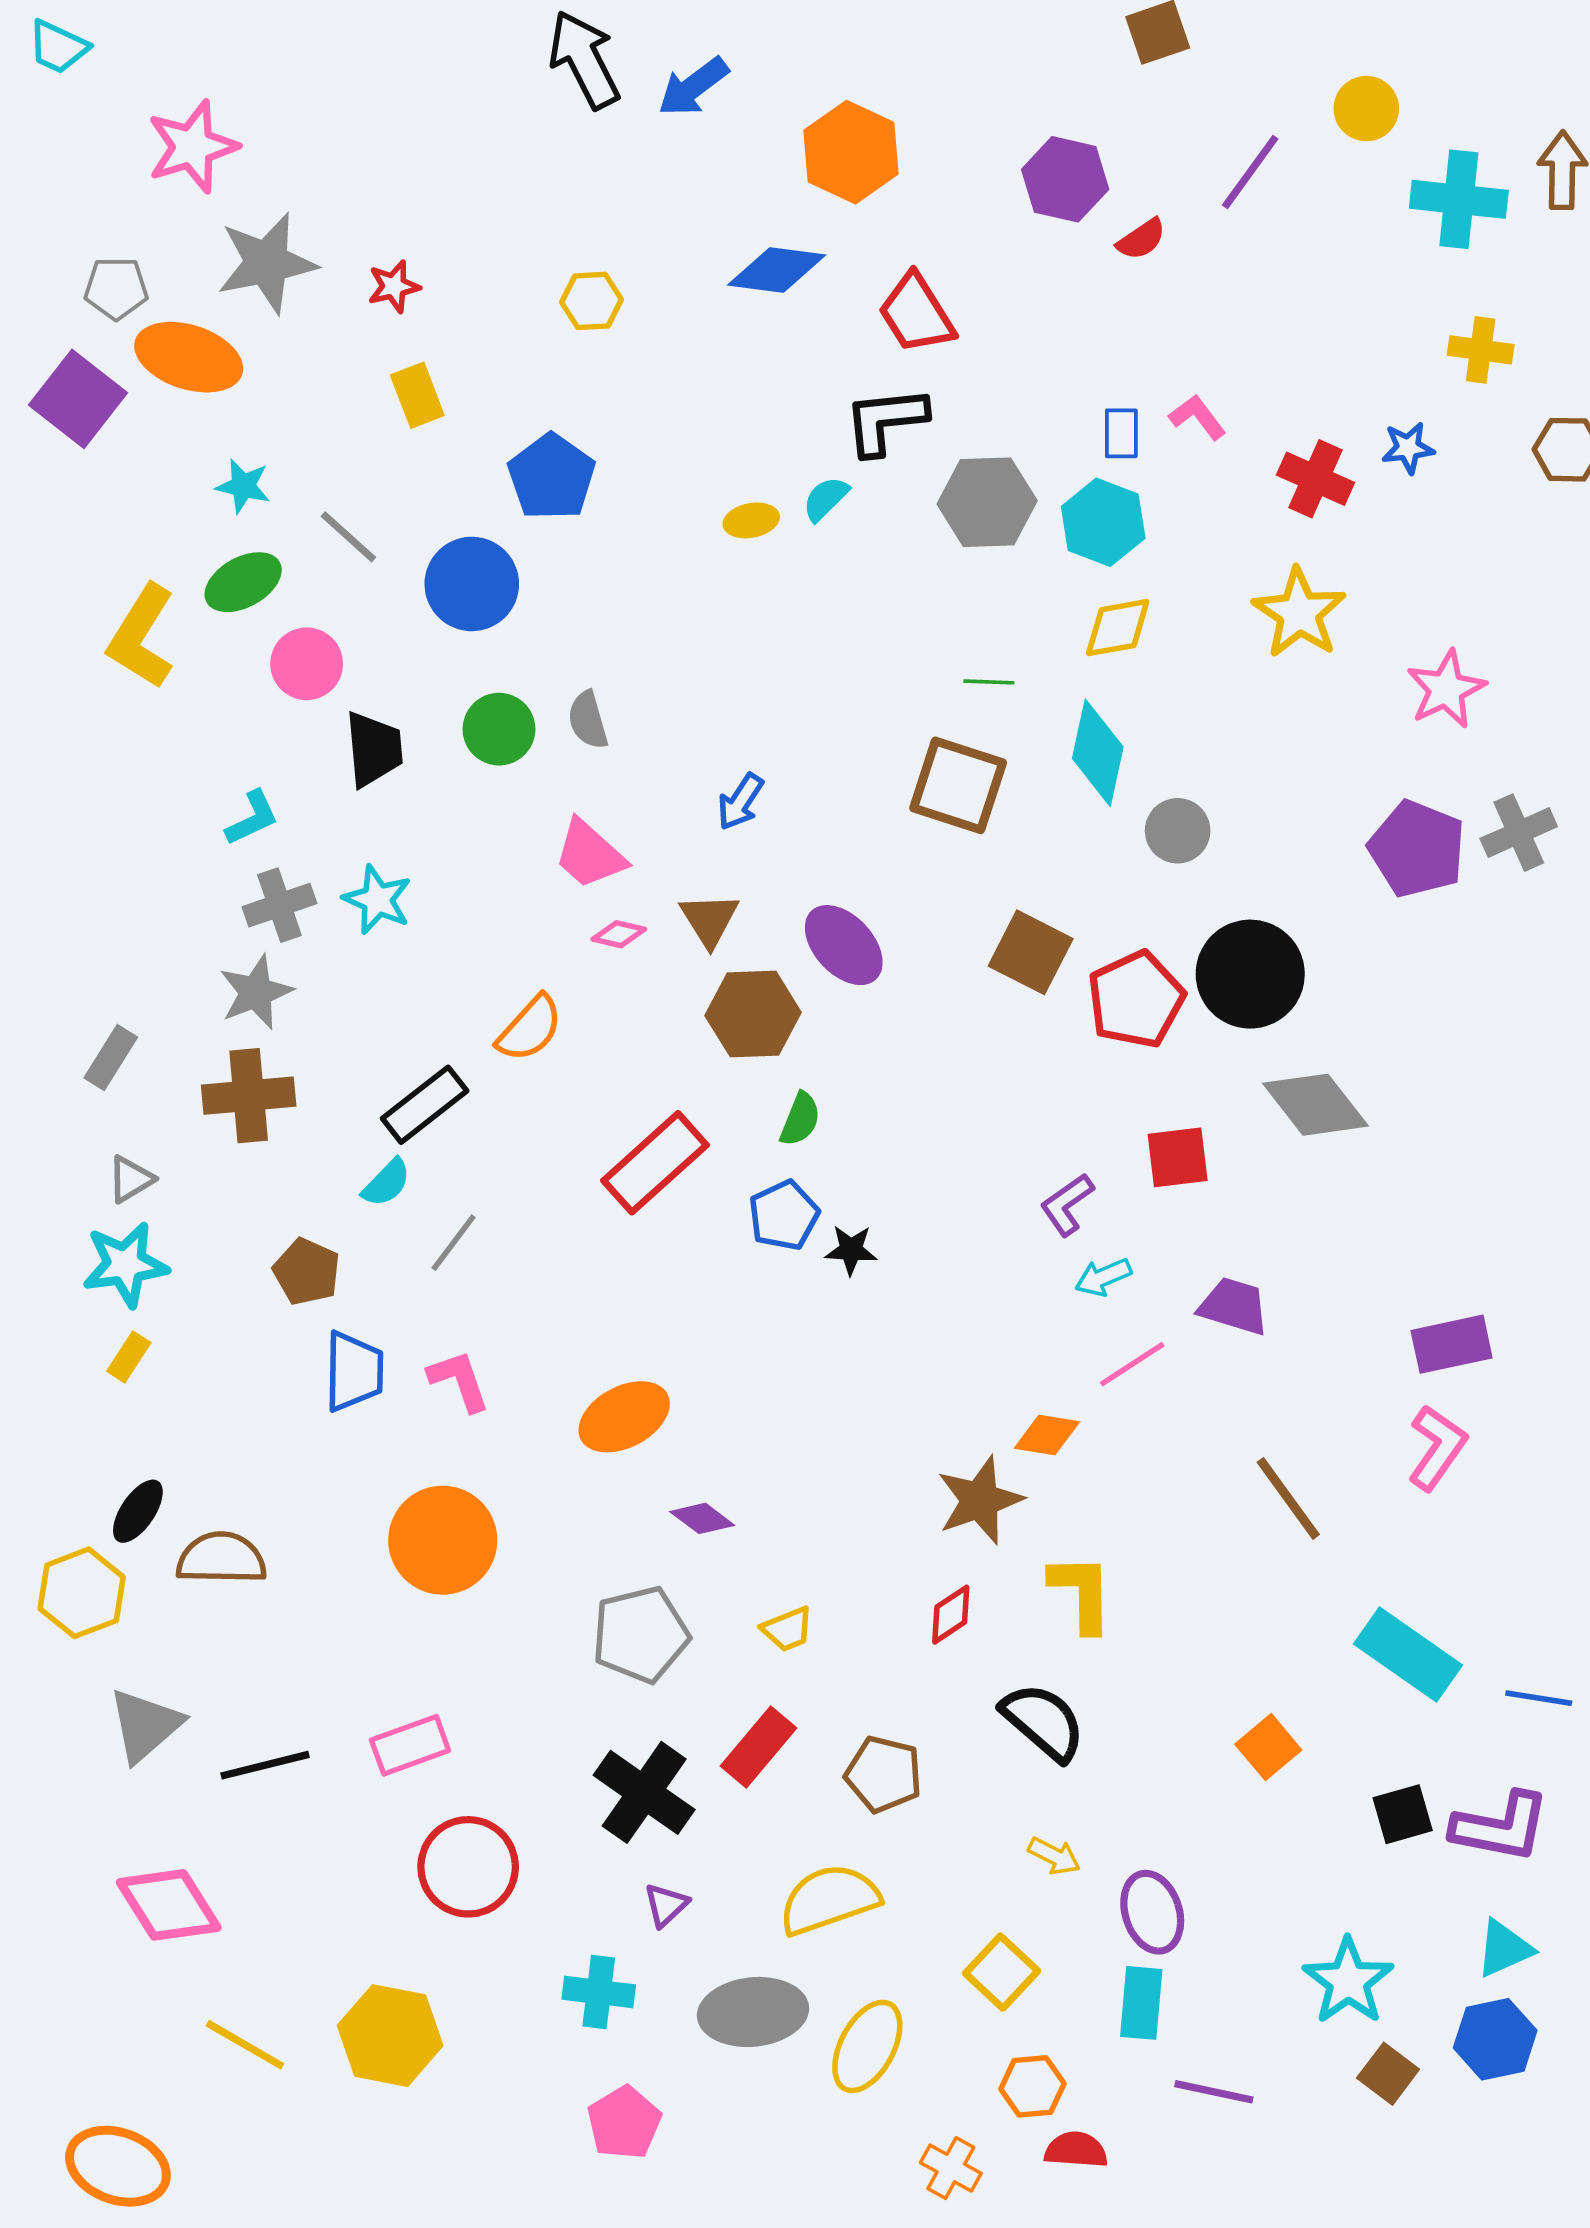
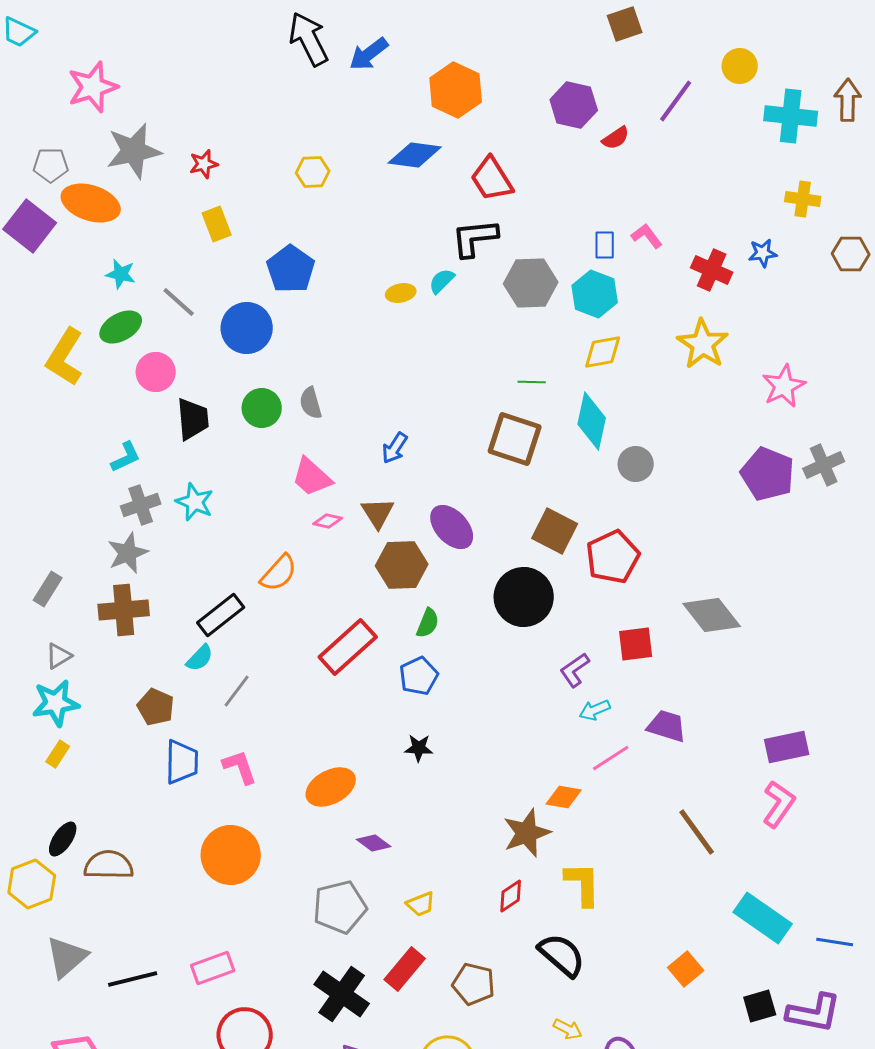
black circle: (1250, 974) -> (524, 597), moved
black star: (851, 1250) -> (419, 748), moved

